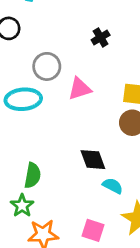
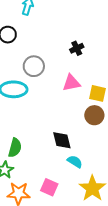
pink triangle: (80, 89) -> (71, 83), moved
pink square: (93, 230) -> (49, 187), moved

